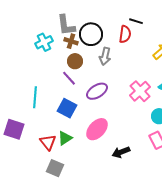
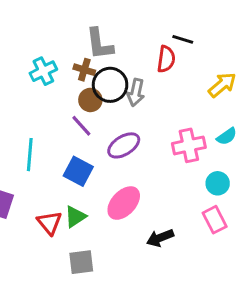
gray L-shape: (66, 25) -> (99, 44), moved
black circle: (91, 34) -> (110, 85), moved
pink cross: (140, 91) -> (189, 145), turned 30
gray square: (55, 168) -> (81, 262), moved, turned -30

